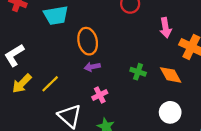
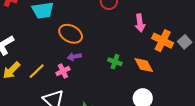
orange ellipse: (88, 41) -> (71, 34), turned -50
pink cross: (100, 95) -> (63, 71), moved

